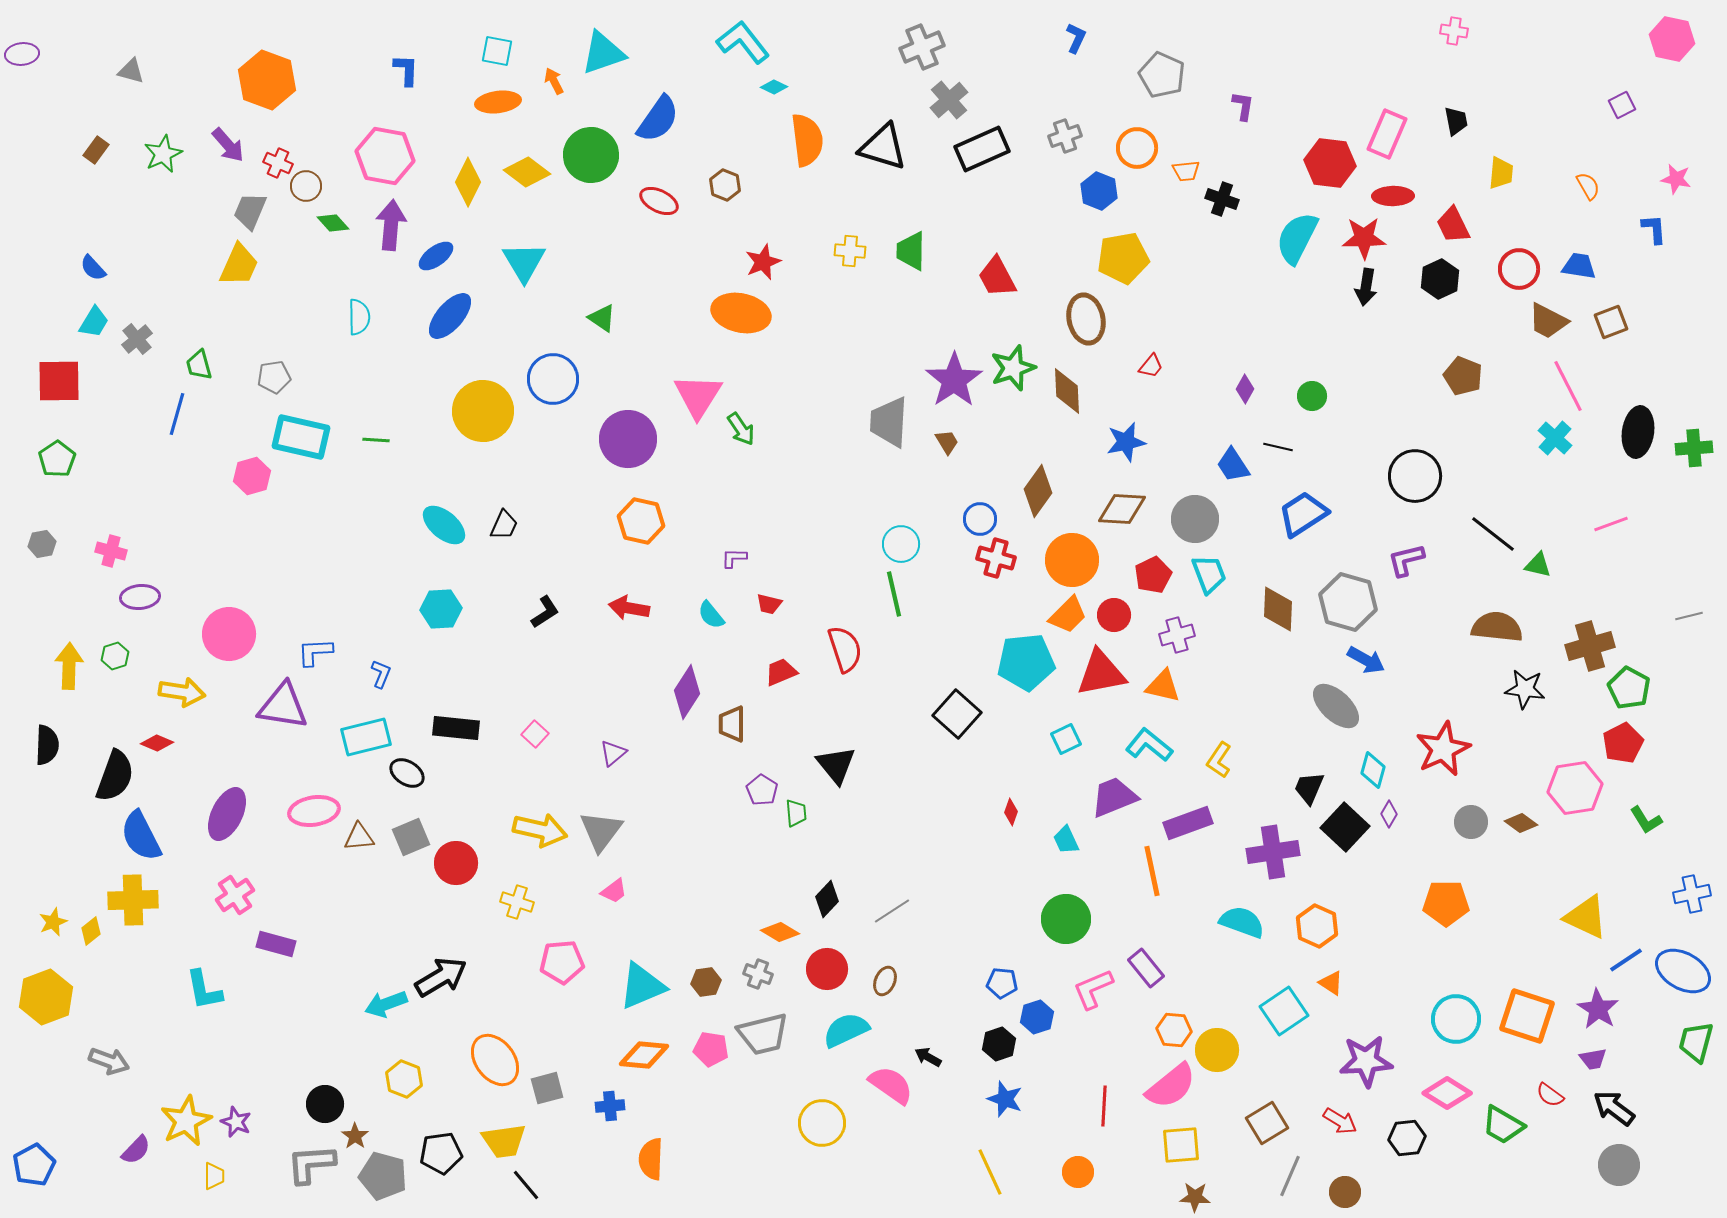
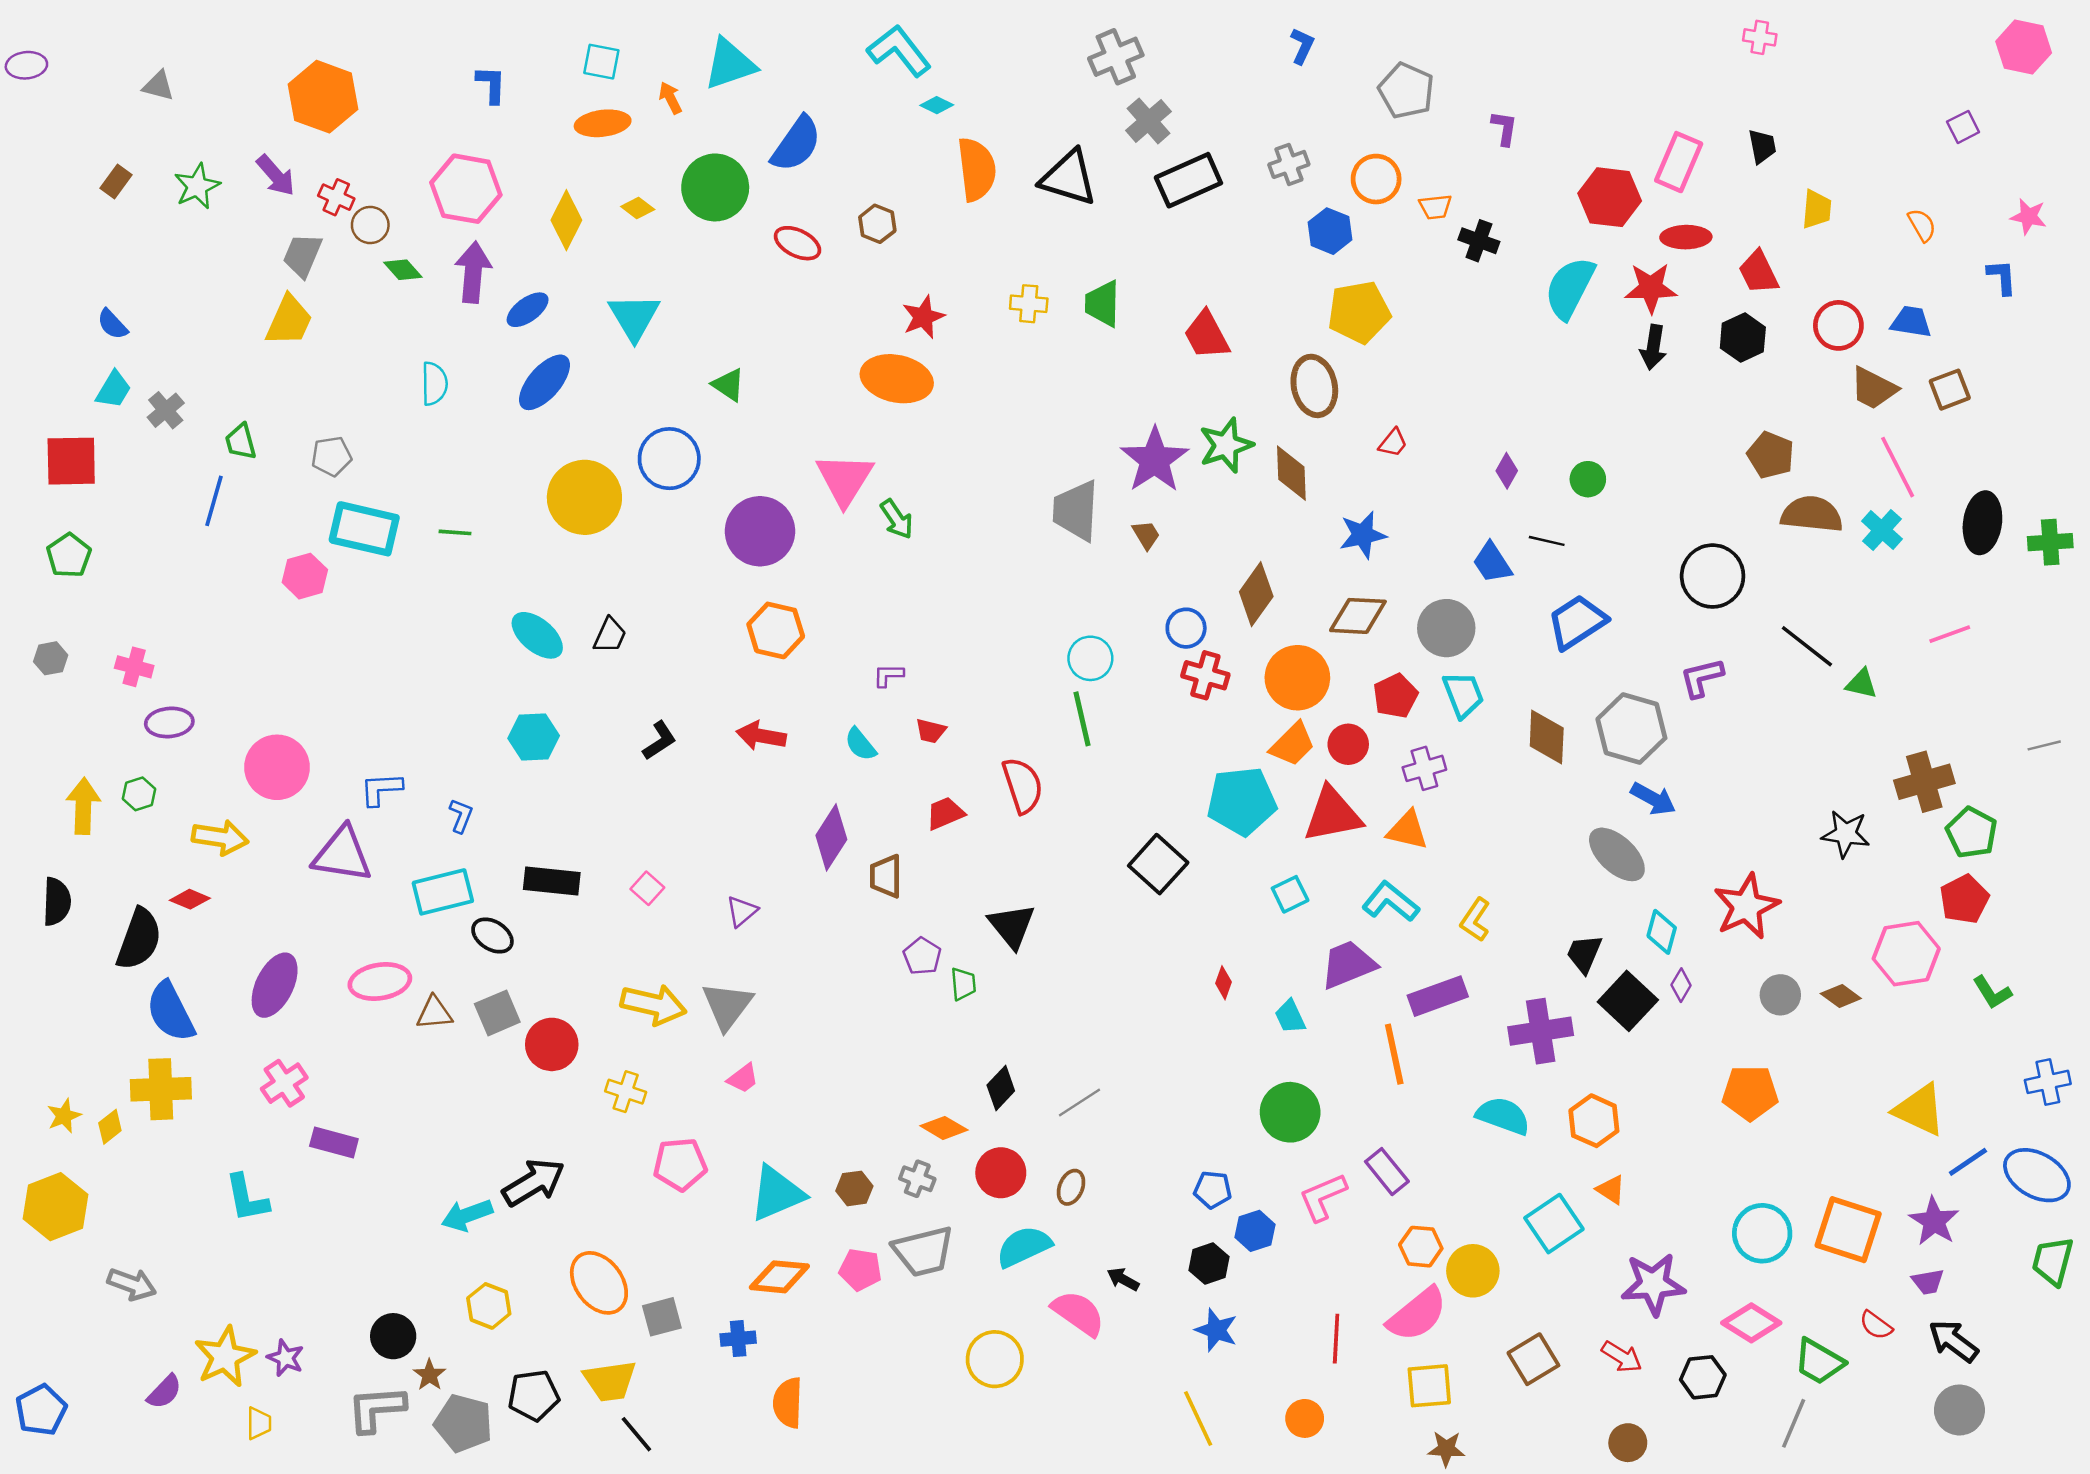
yellow diamond: (527, 172) -> (638, 208), size x0.6
brown semicircle: (1497, 627) -> (1812, 514), moved
gray line: (1290, 1176) -> (1794, 1423), moved

